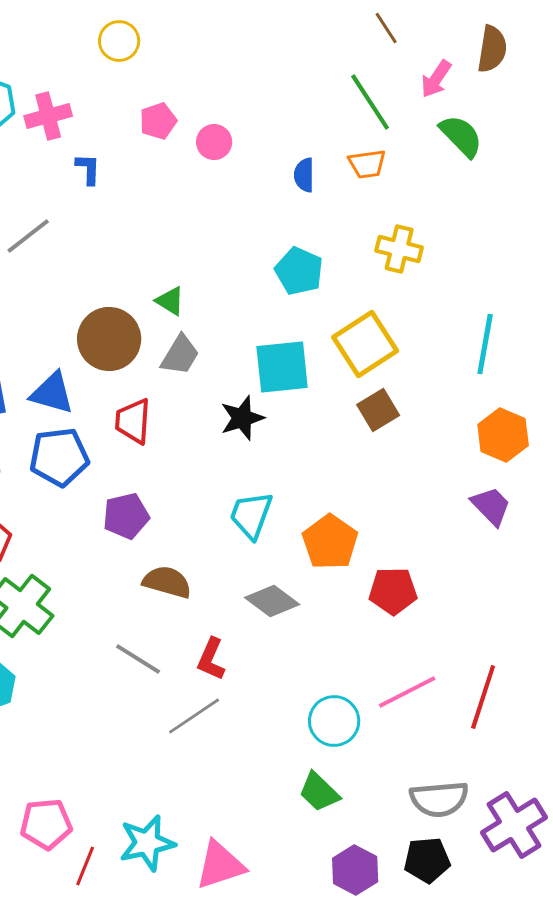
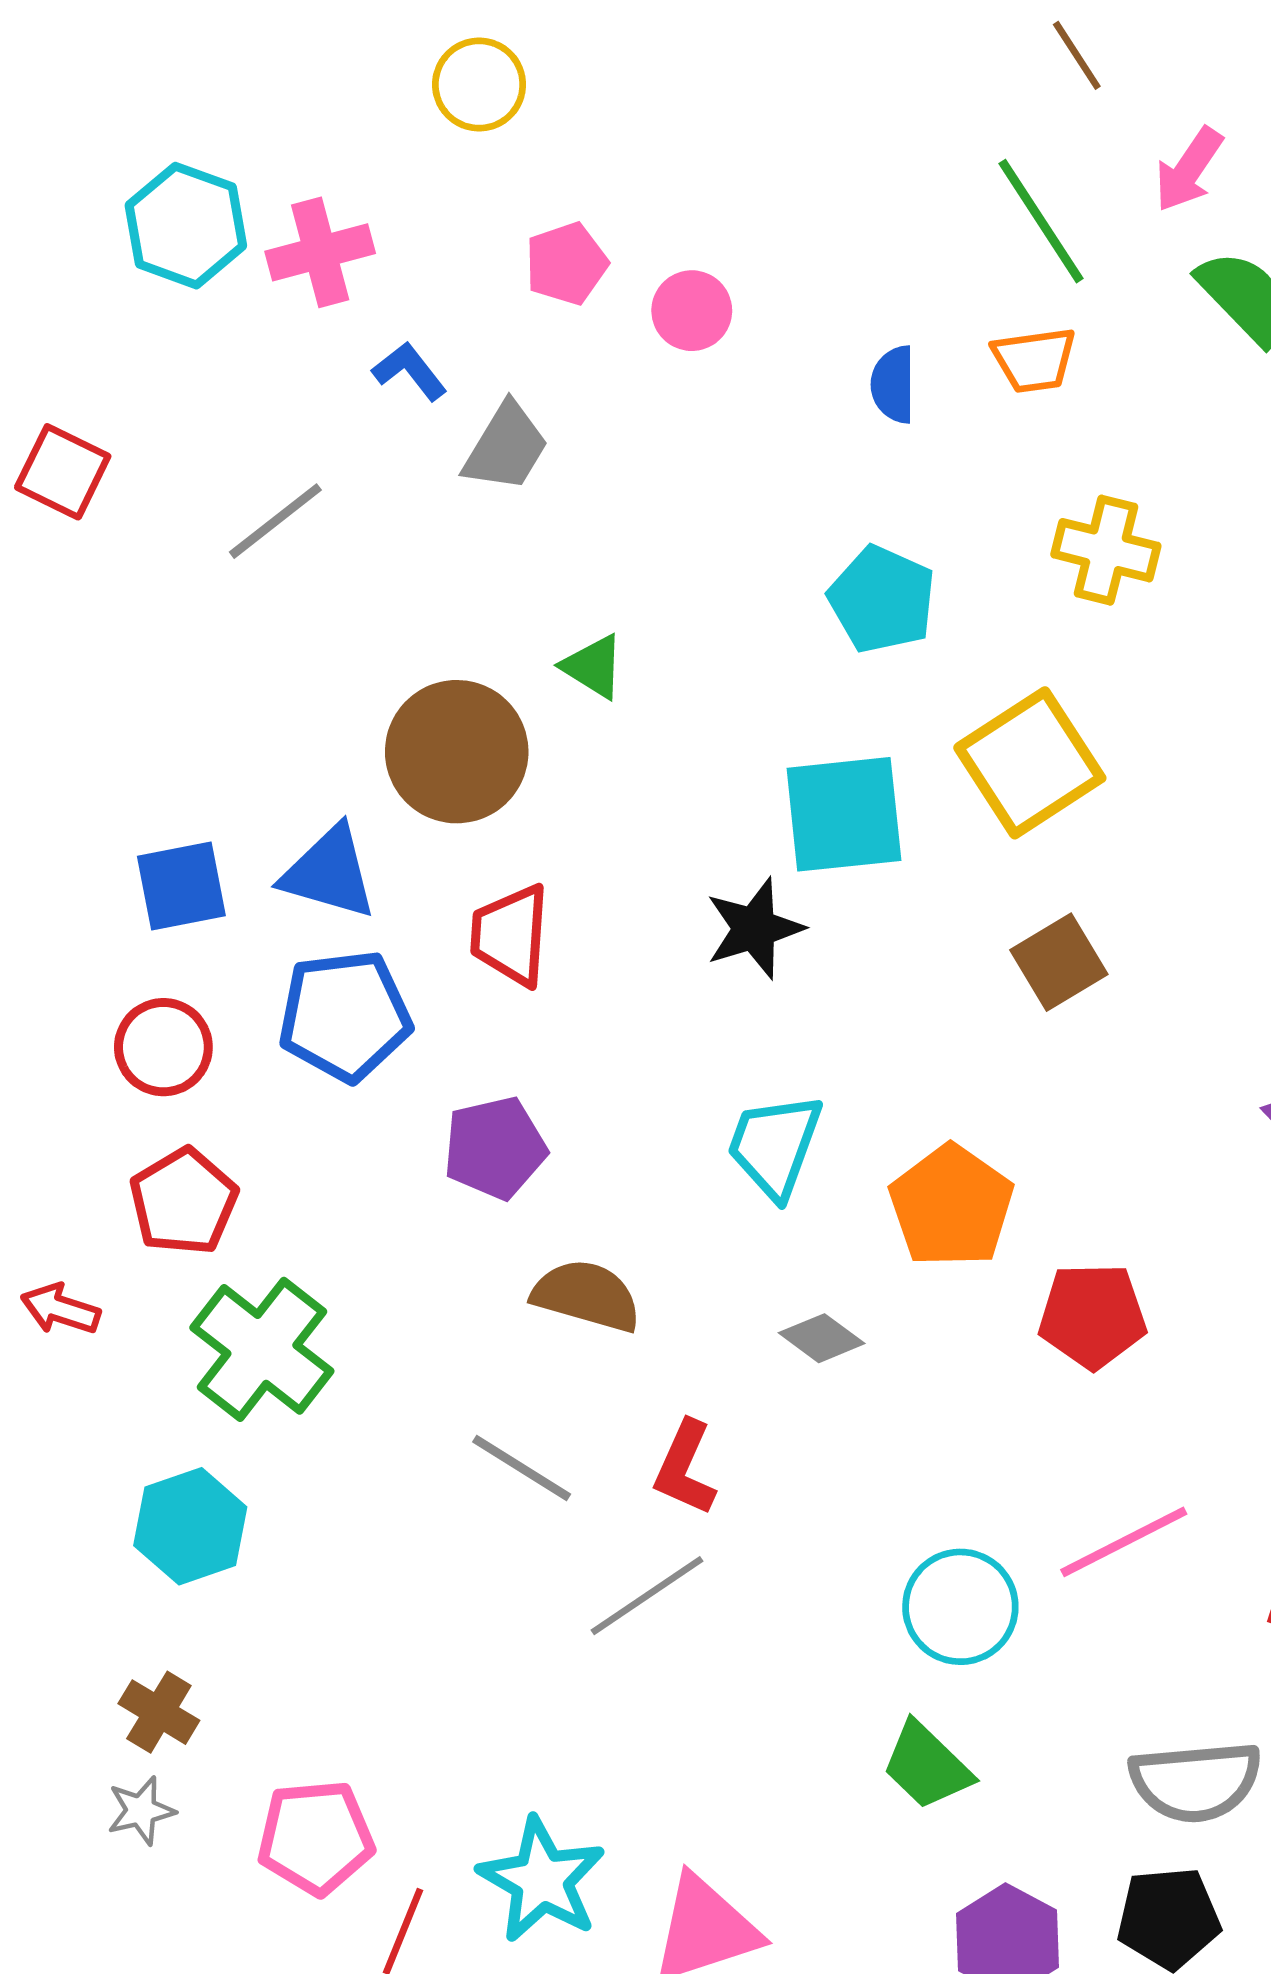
blue L-shape: (88, 169) -> (410, 371), turned -40
gray trapezoid: (180, 355) -> (506, 447), moved
brown square: (378, 410) -> (1059, 962), moved
gray diamond: (272, 601) -> (822, 1338), size x0.7
cyan star: (147, 843) -> (542, 1880), turned -30

